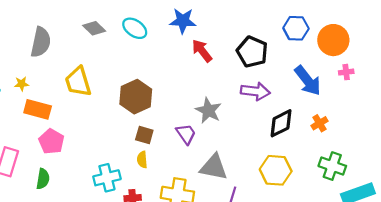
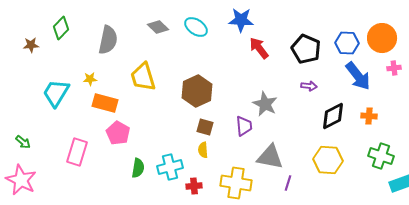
blue hexagon: (296, 28) -> (347, 43), moved
purple arrow: (255, 91) -> (309, 86), size x0.6
orange cross: (319, 123) -> (369, 116), turned 35
purple trapezoid: (186, 134) -> (244, 126), turned 30
green semicircle: (43, 179) -> (138, 168), moved

